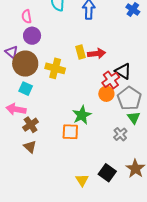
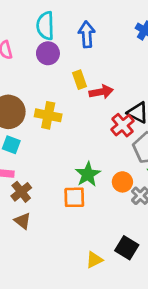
purple circle: (32, 36) -> (48, 53), moved
yellow rectangle: (81, 52) -> (80, 80), moved
orange circle: (106, 94) -> (122, 182), moved
yellow triangle: (82, 180) -> (94, 260), turned 40

